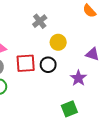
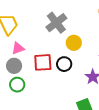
gray cross: (40, 21) -> (56, 23), size x1.5

